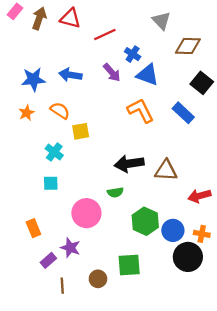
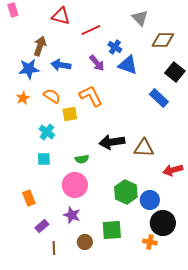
pink rectangle: (15, 11) -> (13, 10), turned -56
brown arrow: (39, 18) -> (40, 46), moved
orange L-shape: (141, 111) -> (91, 96), moved
green semicircle: (115, 192) -> (82, 159), moved
orange cross: (202, 234) -> (150, 242), moved
purple star: (70, 248) -> (72, 215), moved

